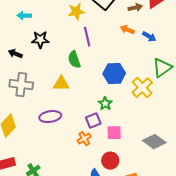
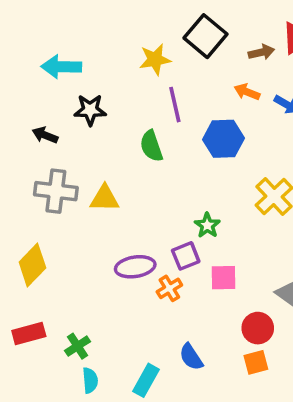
cyan arrow: (24, 16) -> (61, 67), size x1.5
blue hexagon: (114, 74) -> (224, 139), moved
yellow triangle: (61, 84) -> (105, 198), moved
purple ellipse: (50, 117) -> (135, 267), moved
red circle: (110, 161) -> (258, 328), moved

